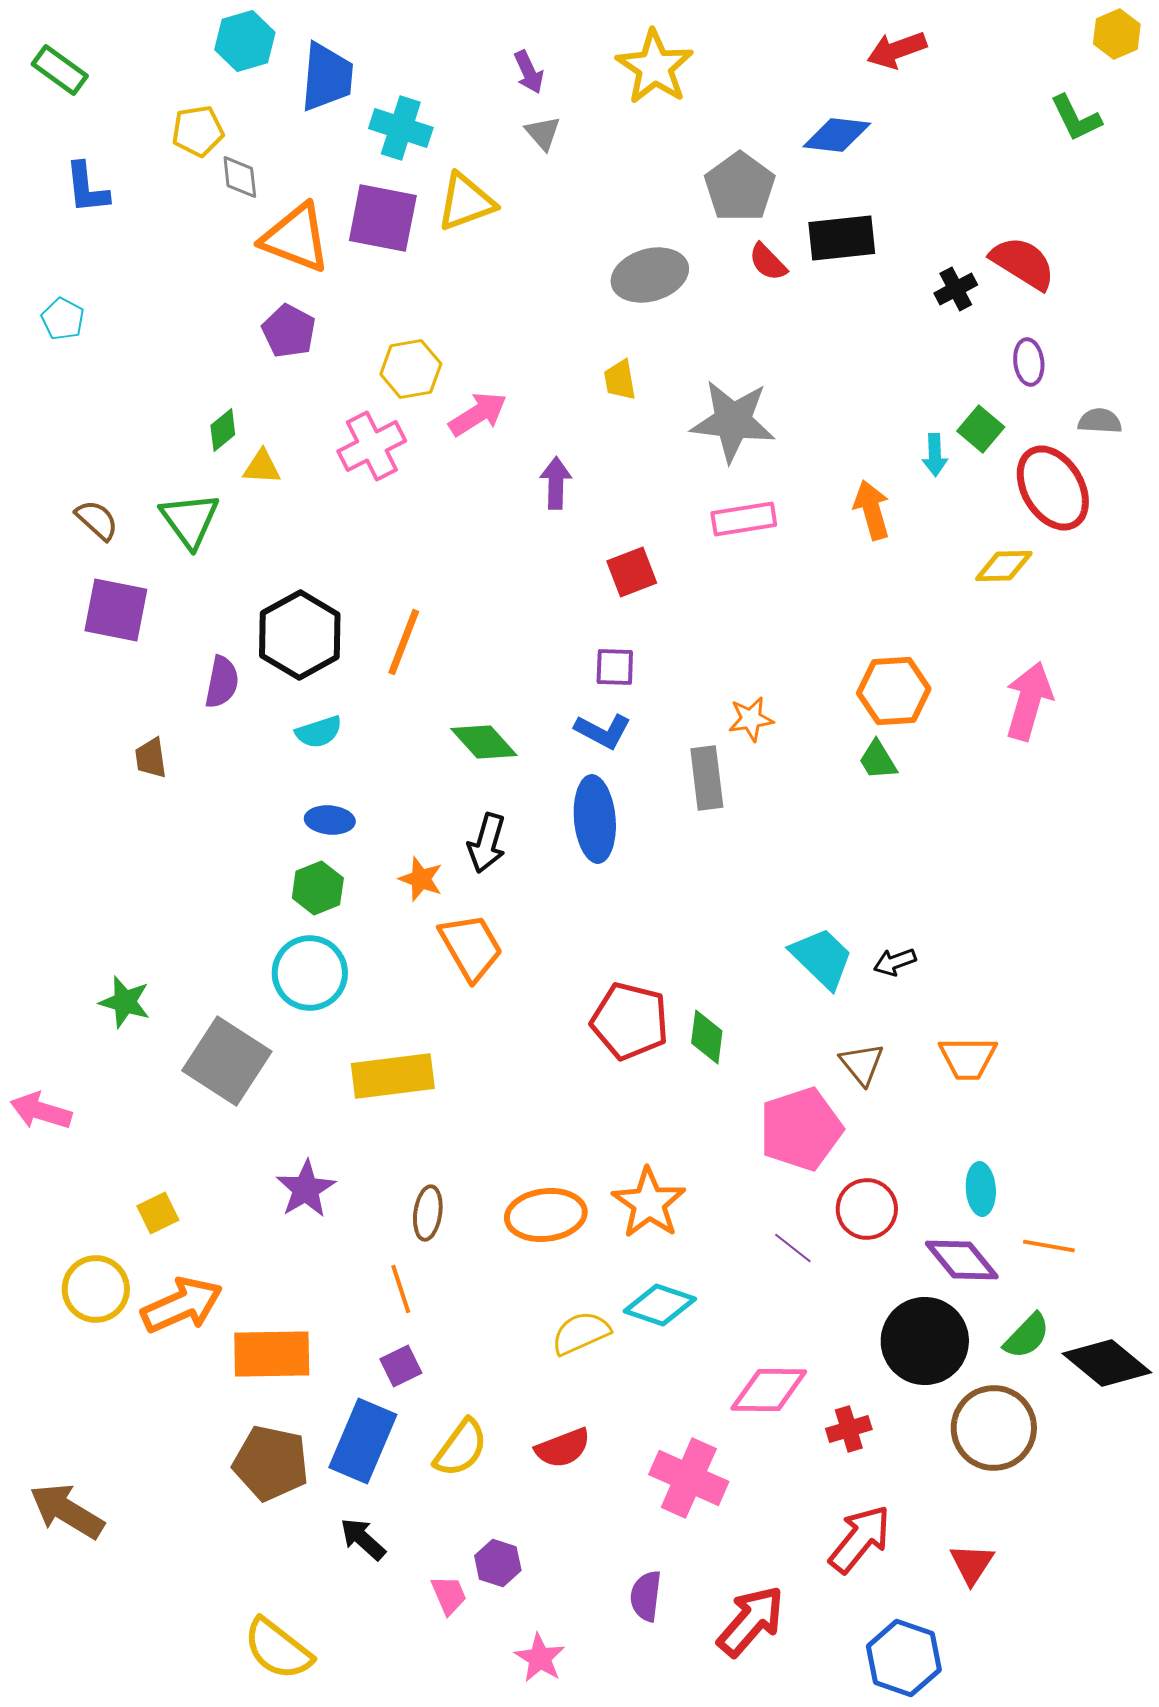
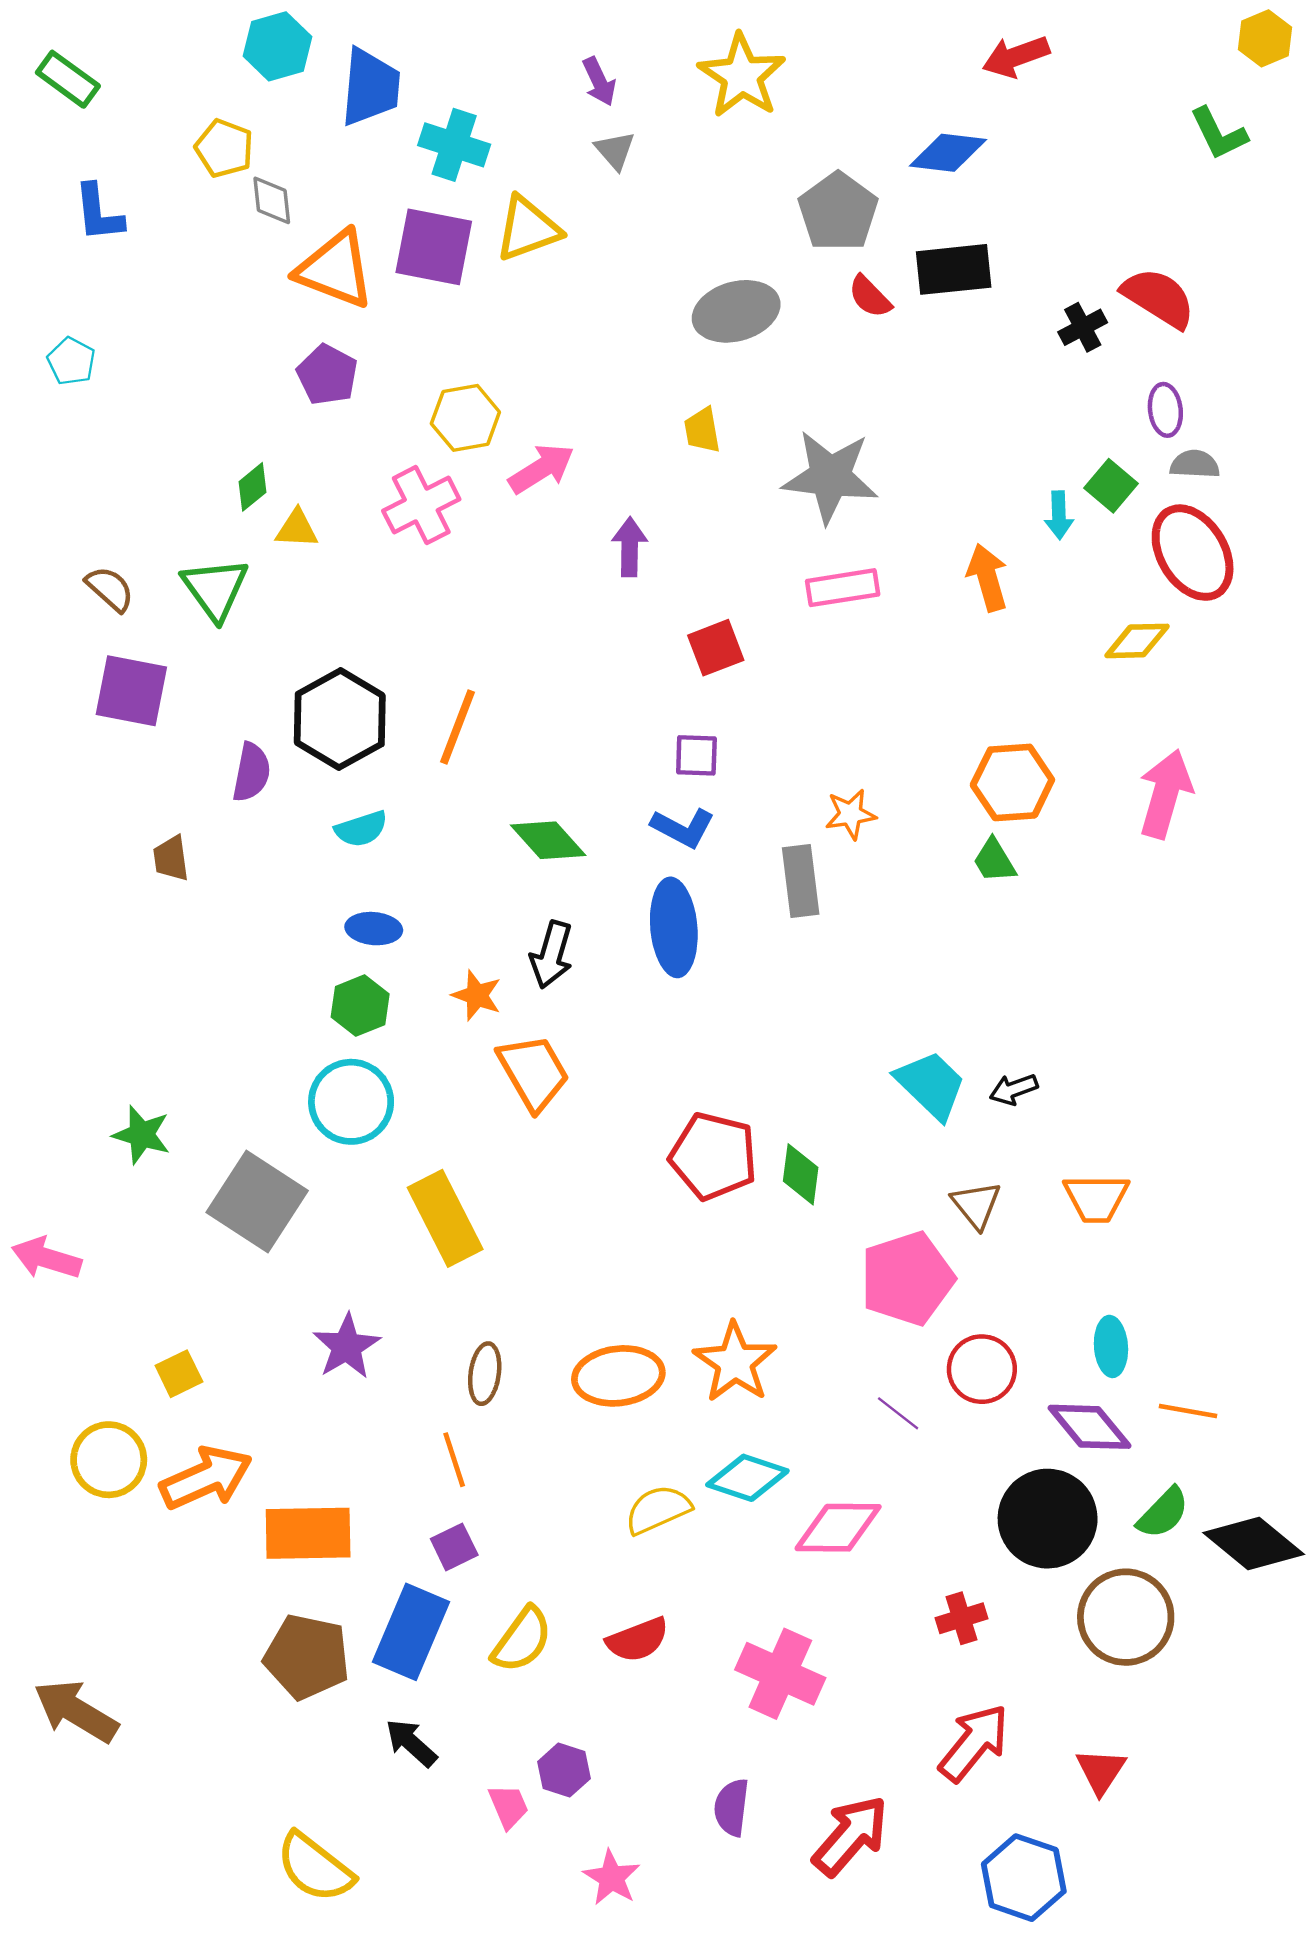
yellow pentagon: (198, 131) -> (224, 148), turned 30
gray semicircle: (1100, 421) -> (1195, 464), moved
yellow rectangle: (393, 1076) -> (445, 1218), turned 70
pink diamond: (769, 1390) -> (838, 1528), moved

